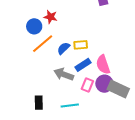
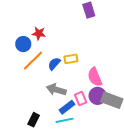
blue rectangle: (83, 65) -> (67, 107), moved
pink rectangle: (87, 85) -> (81, 99), turned -40
black rectangle: (39, 103) -> (34, 120), turned 32

